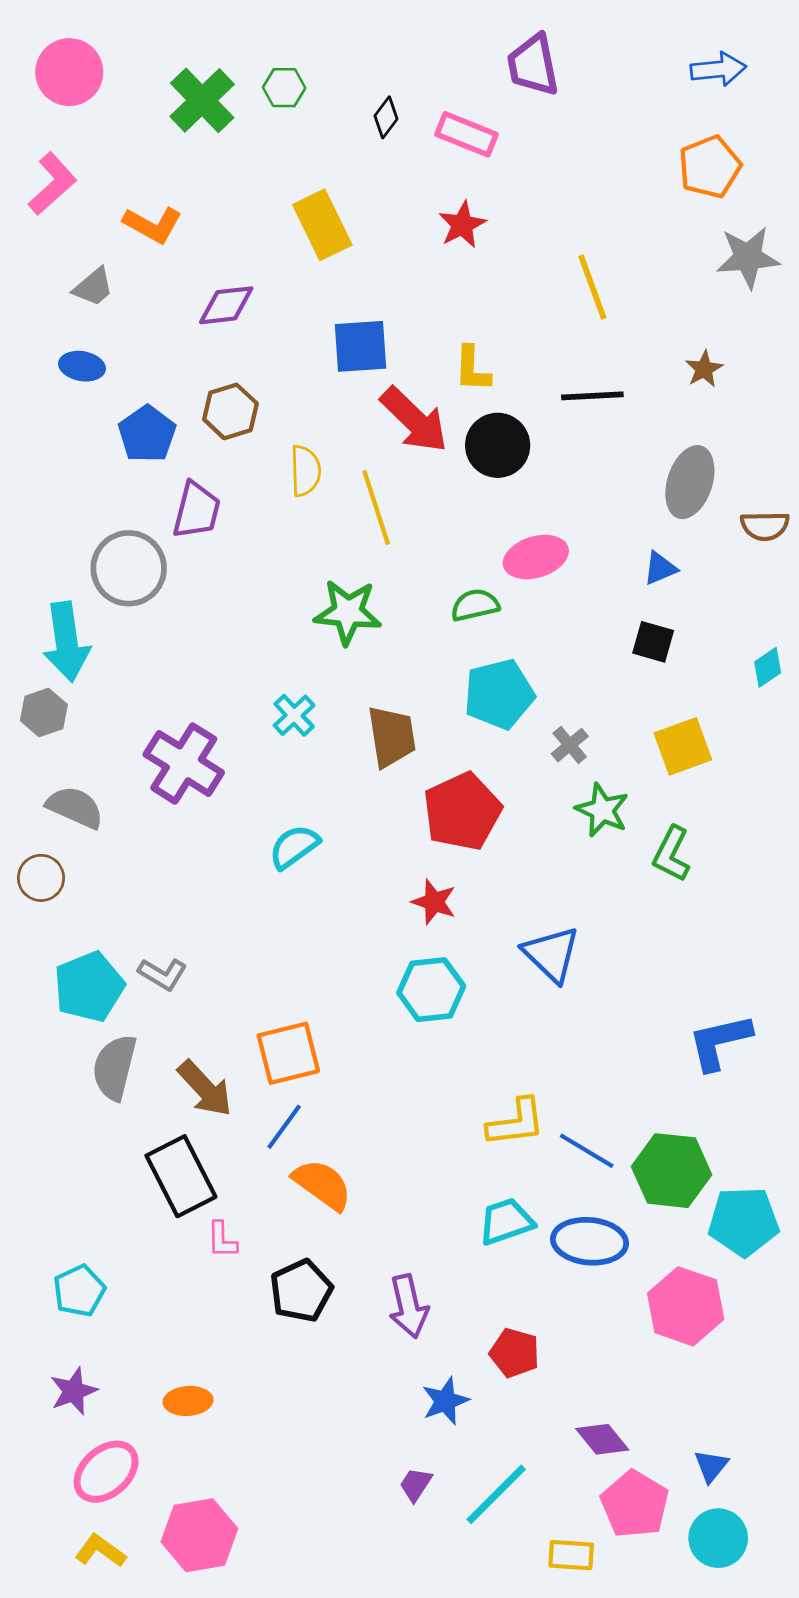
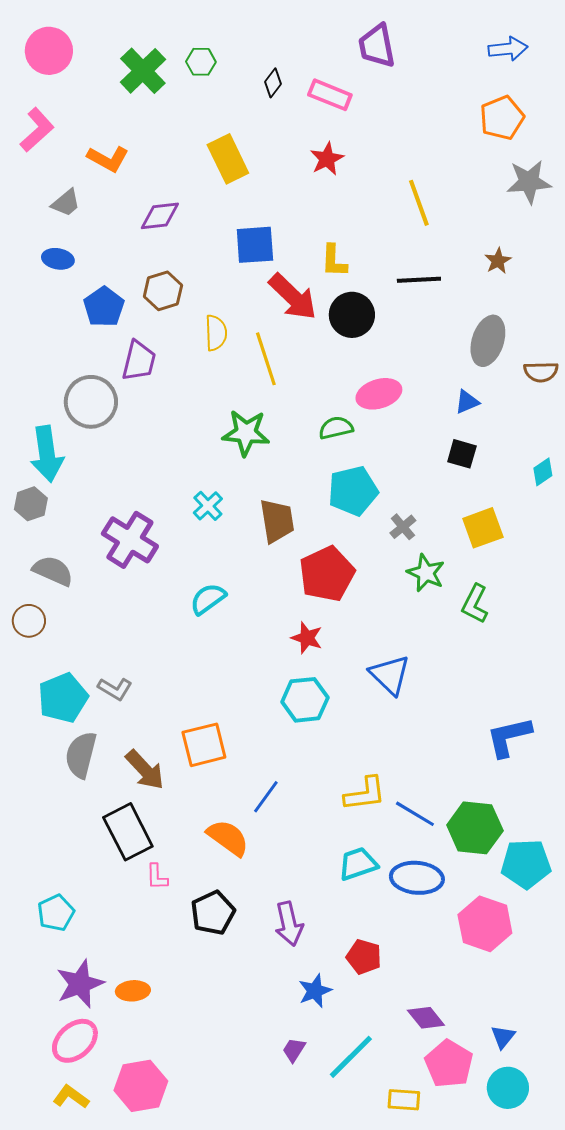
blue line: (284, 1127) -> (266, 797), moved
purple star: (74, 1391) -> (80, 984), moved, size x1.4

